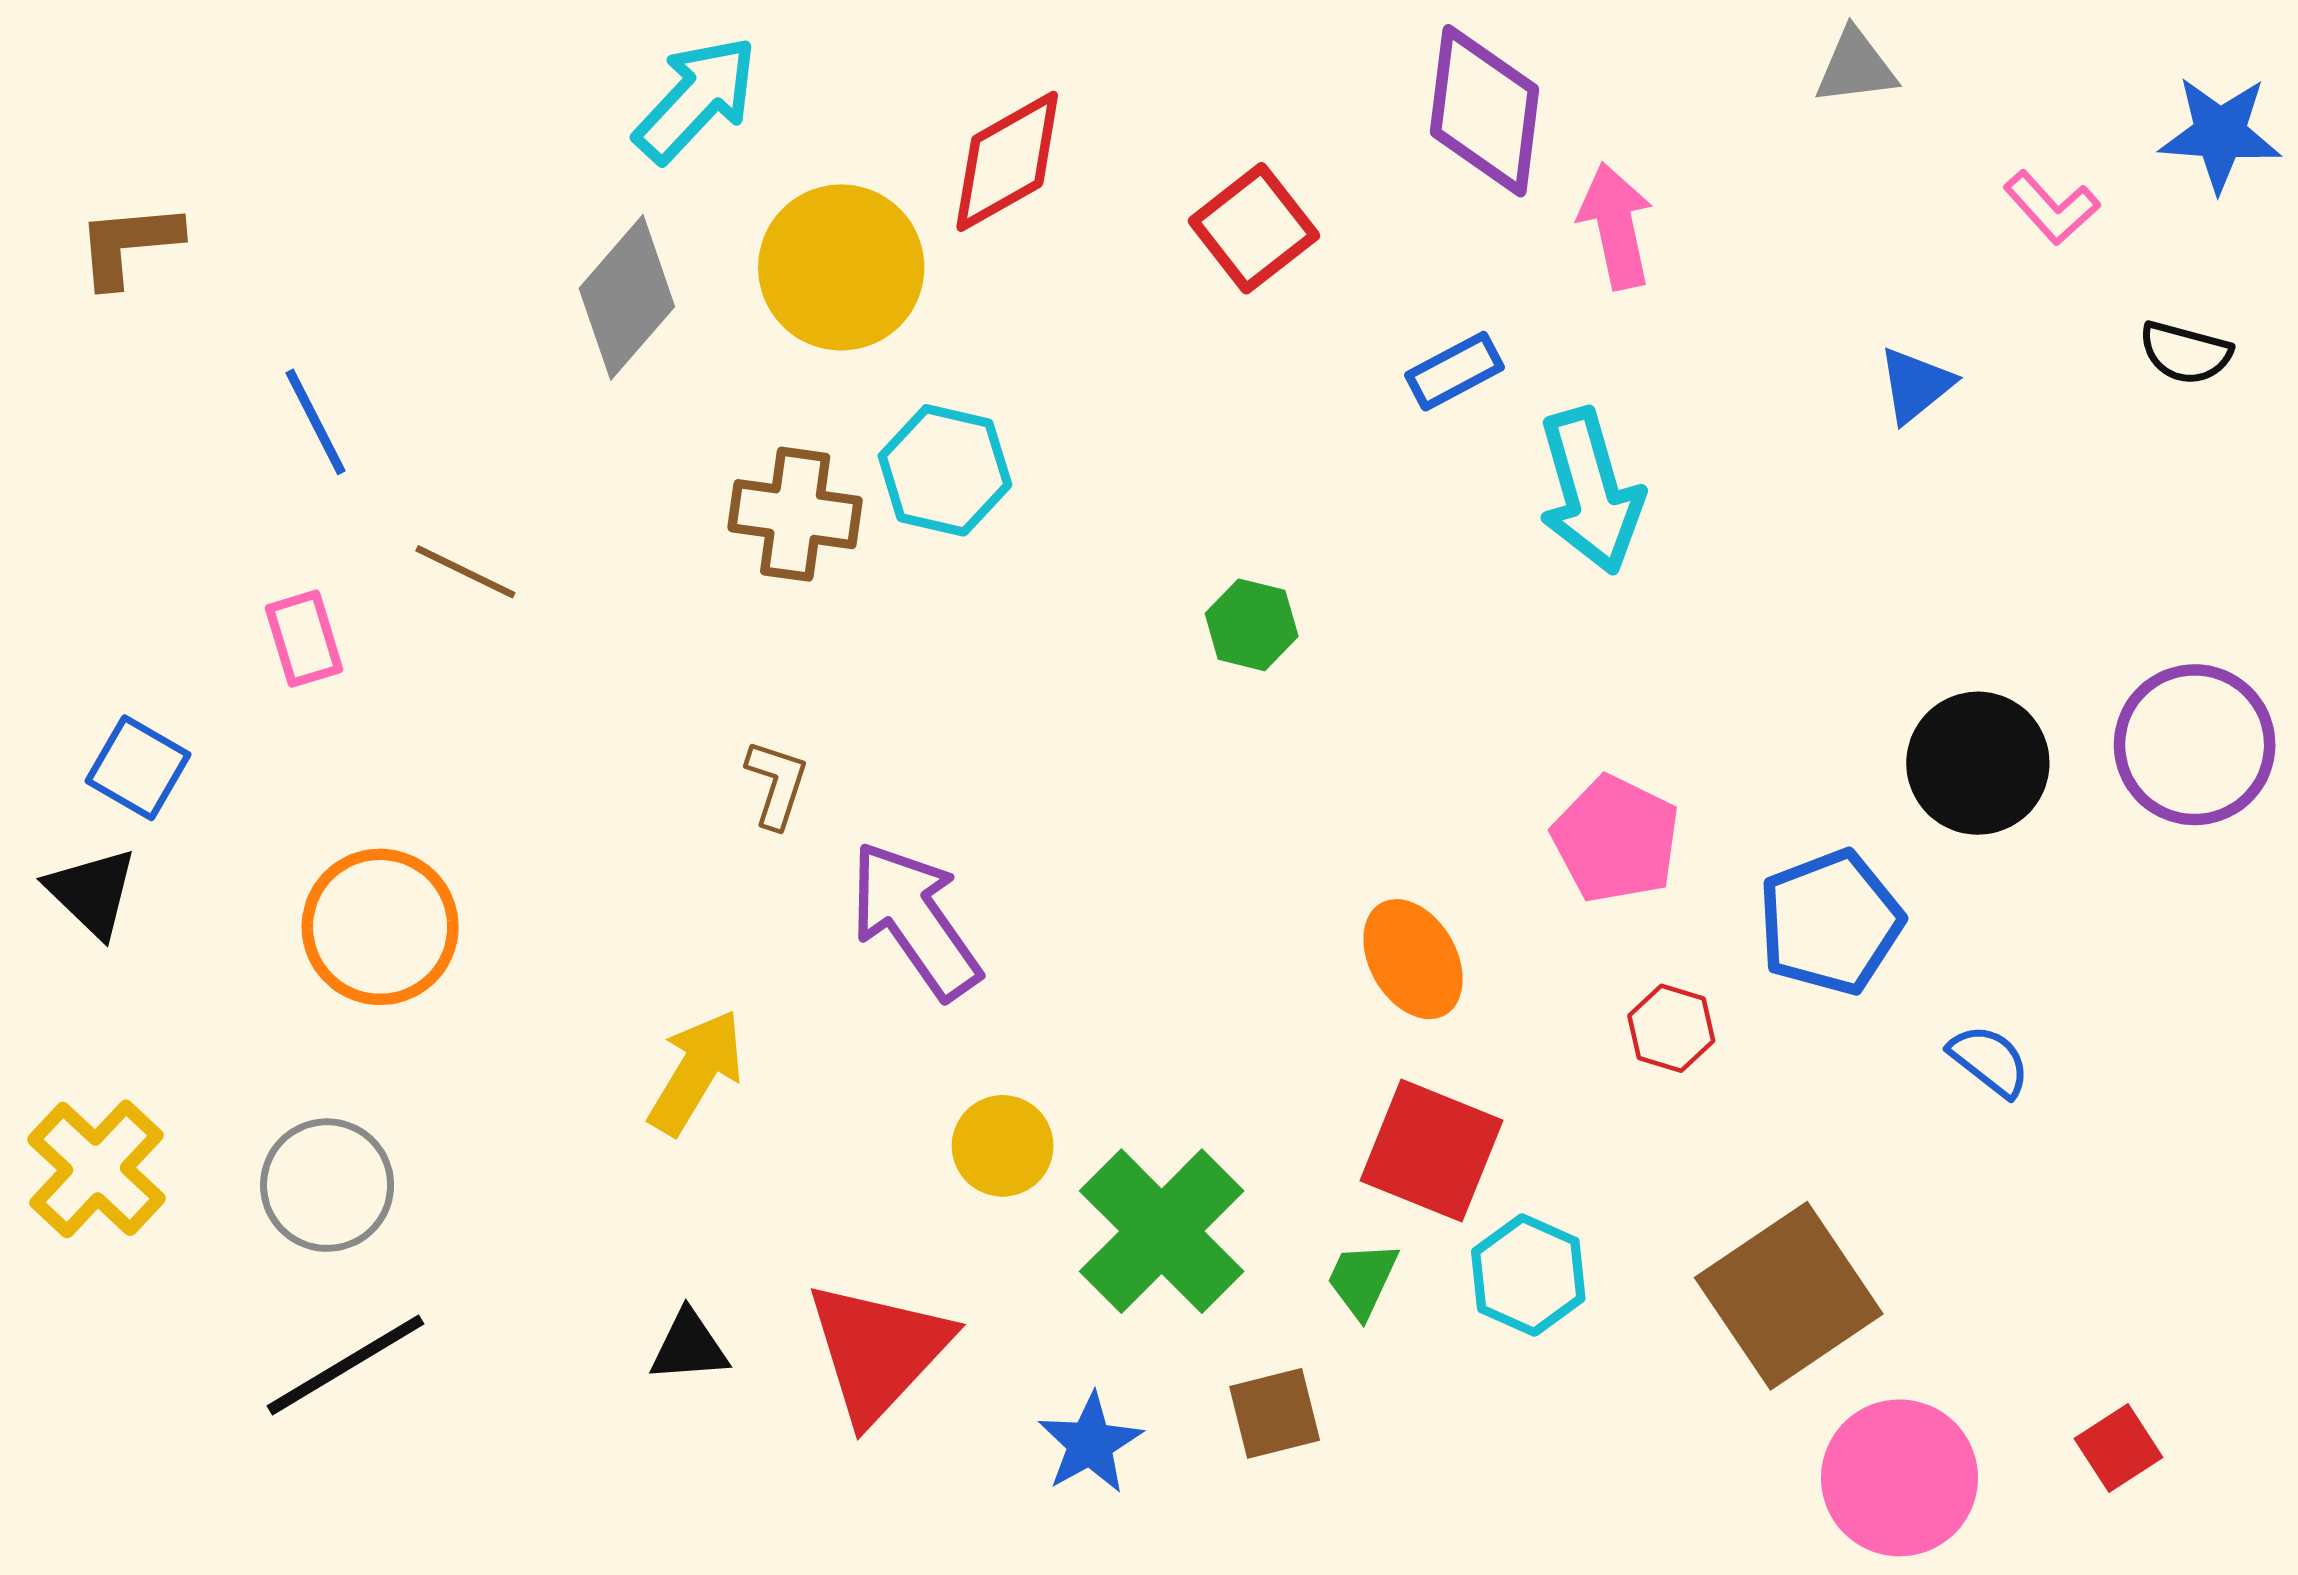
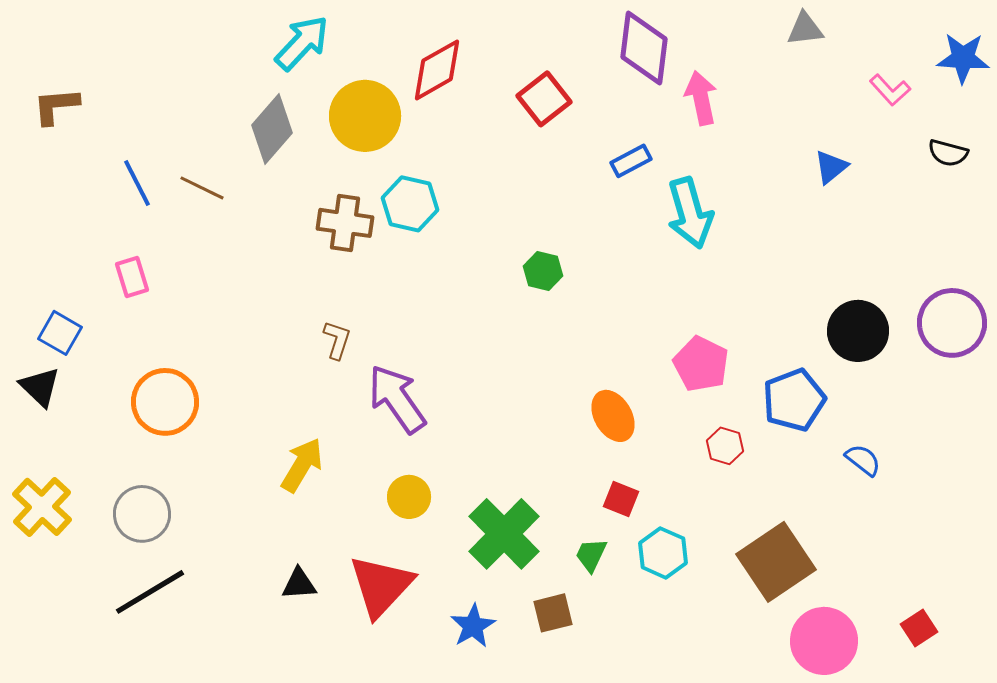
brown line: (465, 572) -> (202, 188), moved
yellow circle: (1003, 1146) -> (409, 497), moved
red square: (1431, 1150) -> (621, 499), size x0.6

